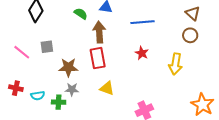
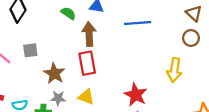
red star: (142, 53) -> (136, 95), moved, size x1.5
brown star: (68, 67) -> (54, 73), turned 30
yellow triangle: (107, 88) -> (86, 97), moved

